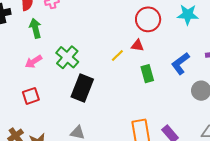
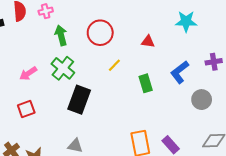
red circle: (148, 19) -> (100, 33), moved
green arrow: (35, 28) -> (61, 35), moved
red triangle: (137, 46) -> (148, 42), moved

